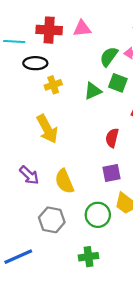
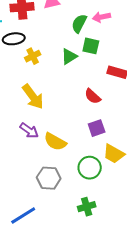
red semicircle: (112, 138) -> (93, 96), turned -54
purple arrow: (29, 175) -> (29, 131), moved
yellow semicircle: (64, 181) -> (55, 142), turned -30

